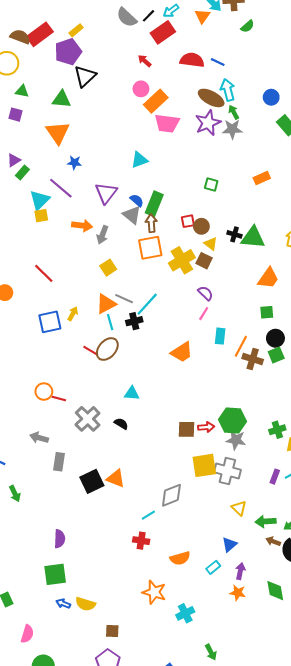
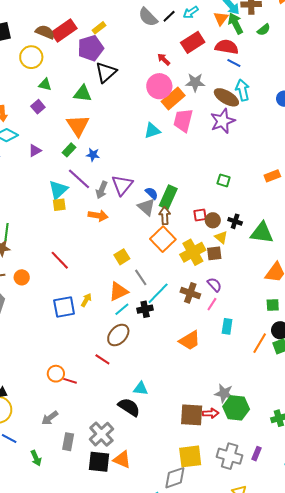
red rectangle: (163, 32) -> (193, 42), moved
red semicircle: (192, 60) -> (227, 47), moved
pink circle: (141, 89) -> (159, 86), size x1.6
green arrow: (234, 112) -> (236, 23), moved, size x1.5
purple square: (16, 115) -> (38, 107), turned 32
pink trapezoid: (167, 123) -> (183, 120), turned 95
gray star: (232, 129) -> (195, 82), moved
cyan triangle: (139, 160) -> (152, 131), moved
green rectangle: (22, 172) -> (69, 150), moved
black cross: (234, 234) -> (235, 221), moved
gray arrow: (103, 235) -> (102, 190), moved
orange square: (150, 248) -> (163, 239), turned -35
brown square: (204, 261) -> (214, 253), turned -35
gray line: (124, 299) -> (141, 277), moved, turned 30
cyan line: (110, 322) -> (122, 309), turned 63
orange line: (241, 346) -> (260, 343), moved
red line: (91, 351) -> (102, 359), moved
brown cross: (253, 359) -> (190, 293), moved
cyan triangle: (132, 393) -> (141, 388), moved
gray cross: (88, 419) -> (101, 434), moved
black semicircle: (121, 424) -> (129, 407), size x1.6
brown square: (187, 429) -> (192, 415), size x1.4
gray arrow: (39, 438) -> (50, 418), turned -54
gray star: (236, 440) -> (224, 393), moved
yellow square: (204, 465) -> (190, 456), moved
purple rectangle: (275, 477) -> (256, 454), moved
black square: (92, 481) -> (99, 462), turned 30
green arrow: (15, 494) -> (36, 458), moved

